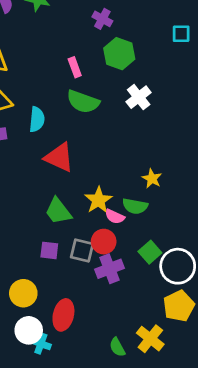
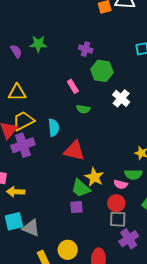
green semicircle: (83, 102) -> (83, 109), size x0.6
yellow star: (98, 200) -> (94, 177), moved
purple square: (49, 250) -> (77, 207), moved
gray square: (82, 251) -> (118, 219), moved
purple cross: (109, 269) -> (129, 239), moved

